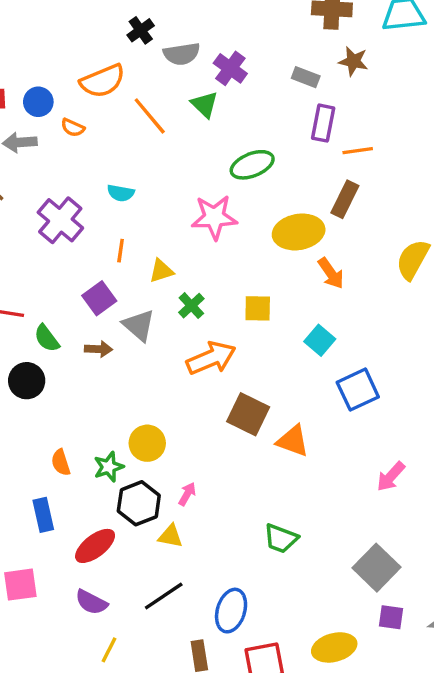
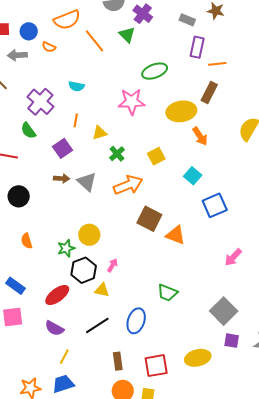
yellow square: (258, 308) -> (156, 156), turned -30
gray triangle: (139, 325) -> (87, 182), moved
green semicircle: (47, 338) -> (28, 131), moved
orange semicircle: (61, 462) -> (27, 241), moved
blue rectangle: (43, 515) -> (16, 286), moved, turned -42
blue ellipse: (231, 611) -> (136, 321), moved

